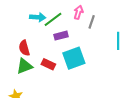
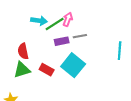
pink arrow: (78, 12) -> (68, 19), moved
gray line: (92, 22) -> (80, 36), moved, turned 56
cyan square: (74, 58) -> (73, 65), turned -35

